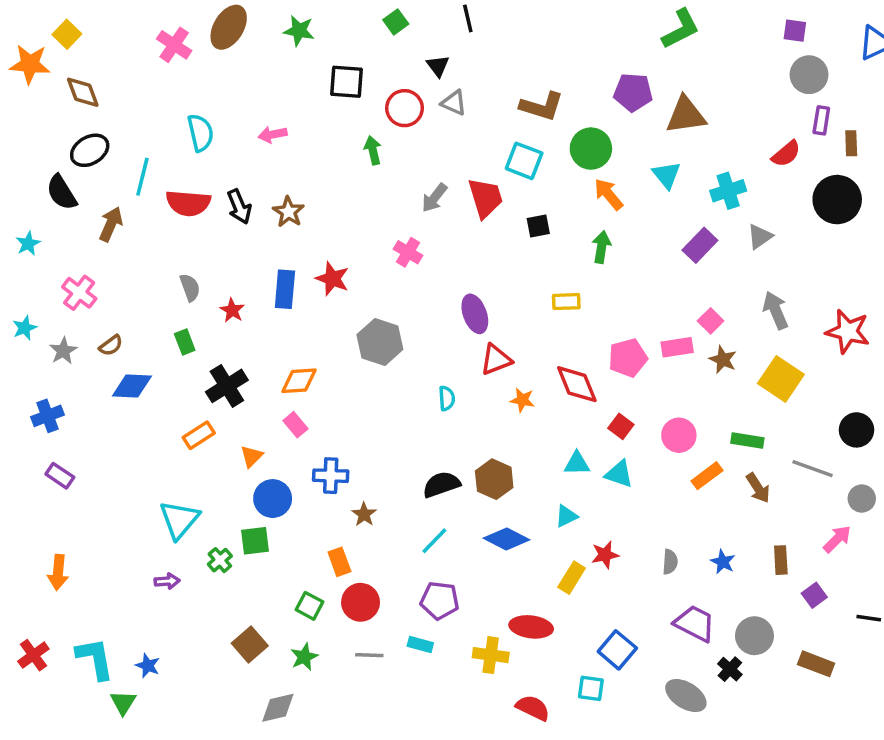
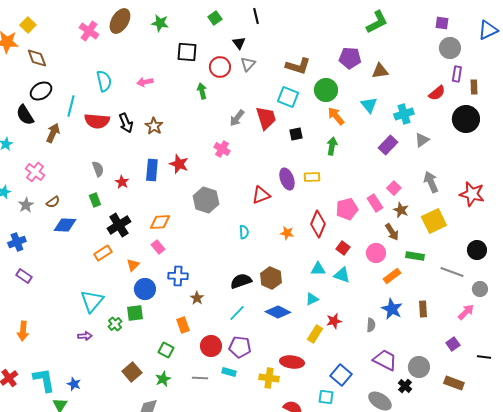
gray triangle: (454, 103) -> (248, 64), turned 49
brown triangle: (686, 115) -> (380, 71), size x0.7
purple ellipse: (475, 314) -> (287, 179), moved
pink rectangle: (677, 347) -> (375, 203), turned 66
red triangle: (496, 360) -> (261, 195), moved
yellow square: (781, 379) -> (434, 221), turned 30
red diamond: (577, 384) -> (318, 224), turned 44
brown arrow: (758, 488) -> (392, 232), moved
brown rectangle: (781, 560) -> (423, 309), moved
blue star: (723, 562) -> (392, 309), moved, size x1.5
red circle: (361, 602) -> (211, 346), moved

